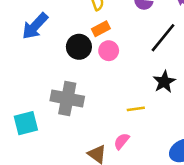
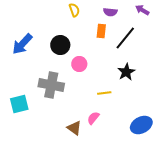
blue arrow: (35, 26) -> (22, 44), moved
orange rectangle: (101, 29) -> (101, 31), moved, turned -56
pink circle: (109, 51) -> (79, 64), moved

